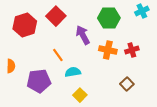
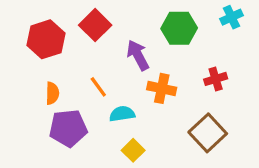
orange cross: (108, 50) -> (162, 88), moved
orange semicircle: (11, 66) -> (52, 93), moved
brown square: (127, 84) -> (208, 133), size x1.6

